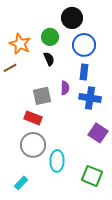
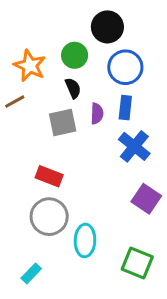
purple semicircle: (65, 88) -> (97, 114), moved
gray square: (42, 96) -> (63, 123), moved
blue cross: (90, 98) -> (134, 146), turned 30

